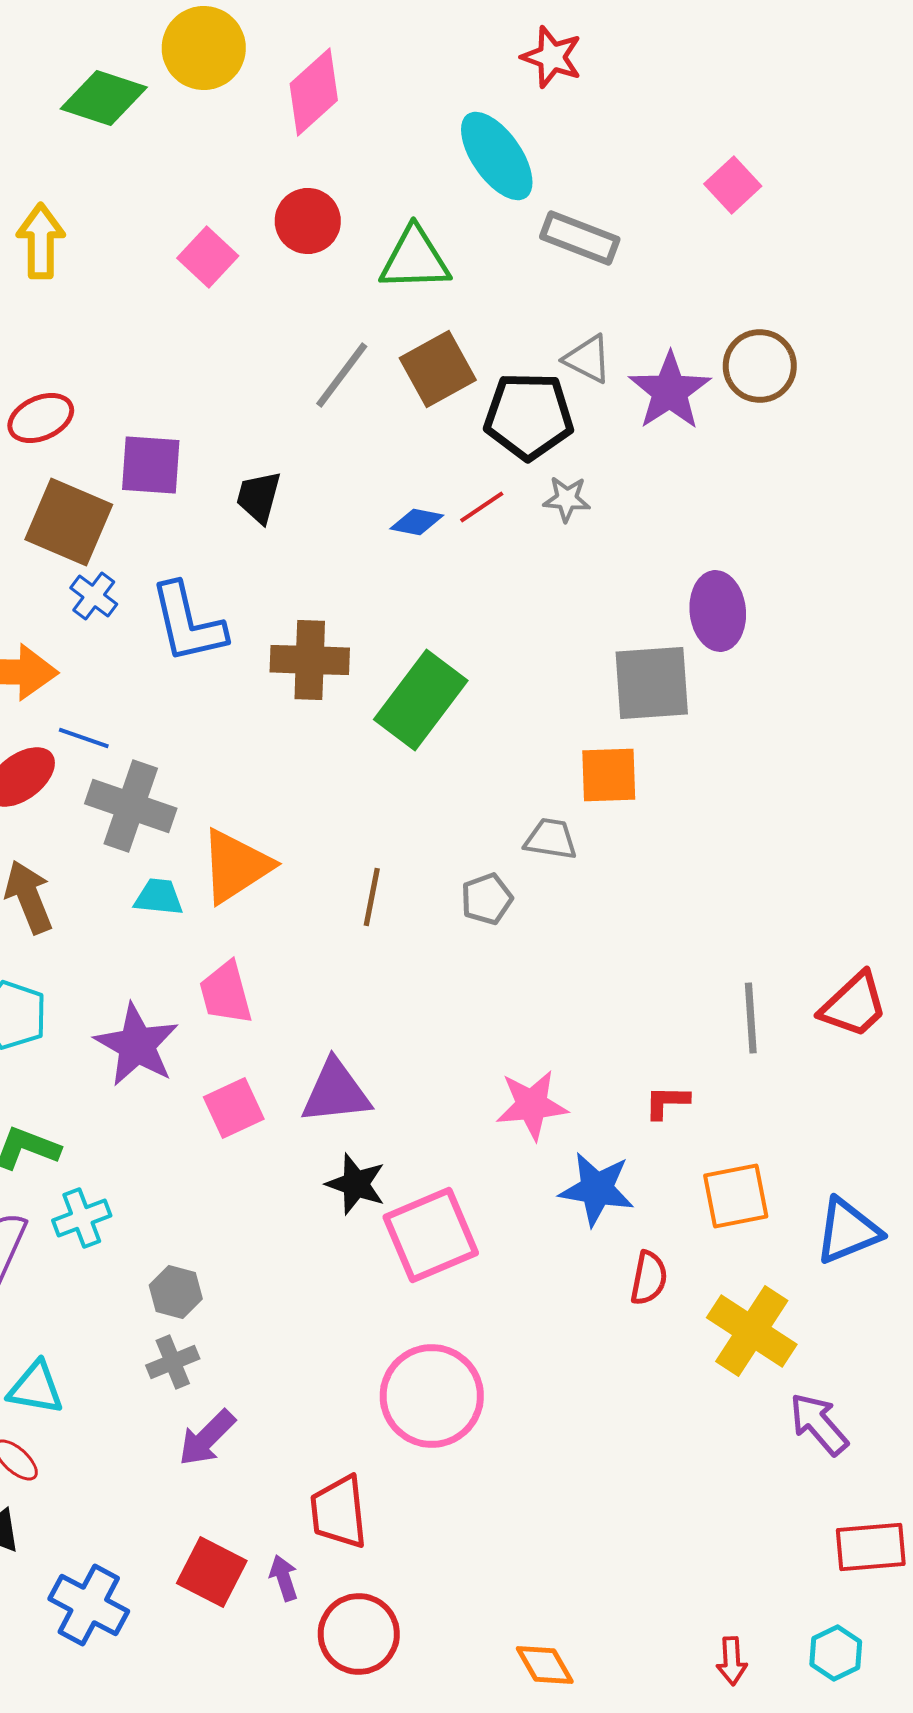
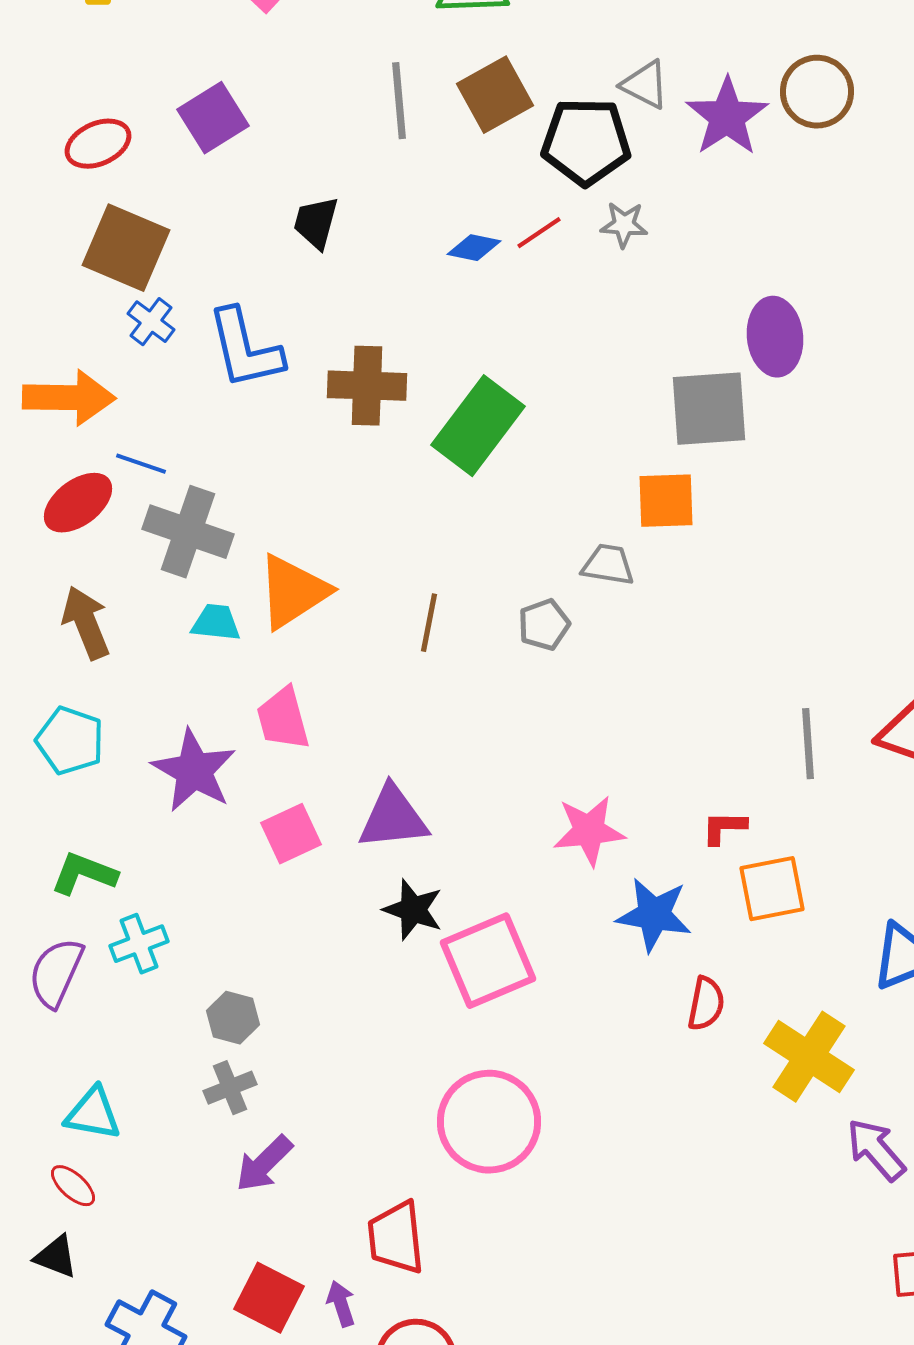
gray line: (342, 375) -> (399, 101), turned -42
purple square: (151, 465) -> (213, 118), moved, turned -36
orange square: (736, 1196) -> (772, 889), moved

